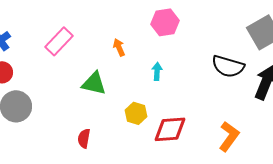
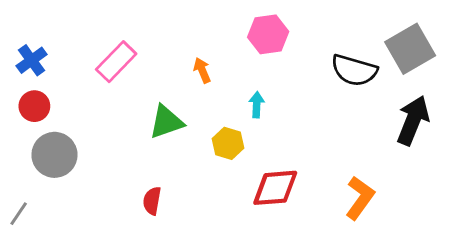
black semicircle: (228, 66) -> (354, 70), moved
green triangle: (94, 83) -> (166, 122), turned -32
yellow hexagon: (136, 113) -> (228, 143), moved

